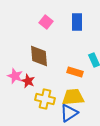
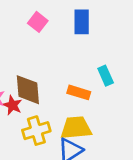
brown diamond: (39, 56) -> (28, 90), moved
yellow cross: (45, 99) -> (36, 131), turned -30

